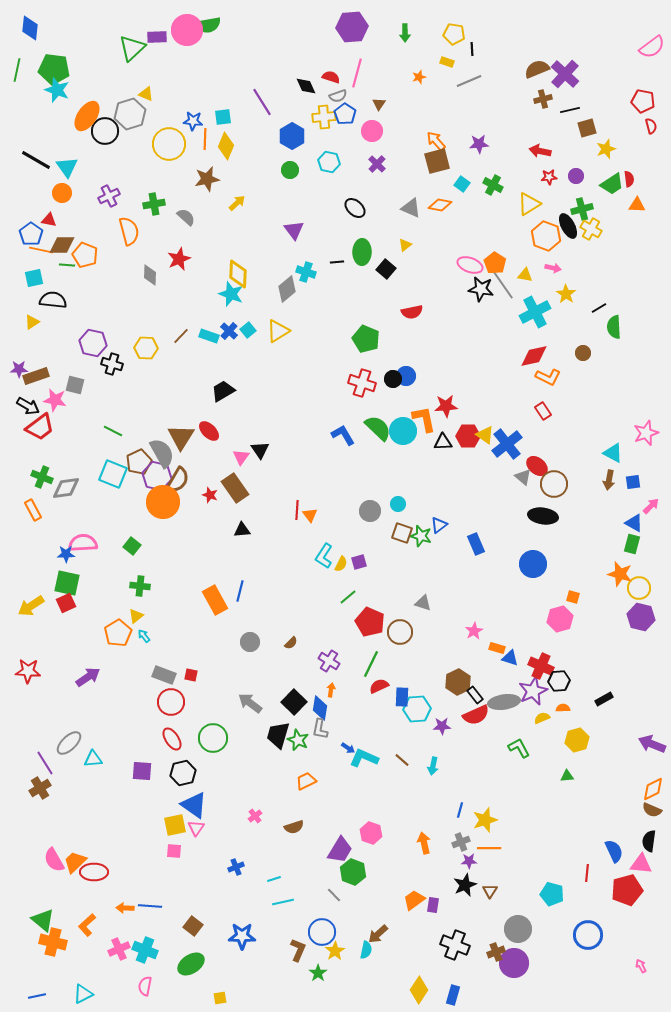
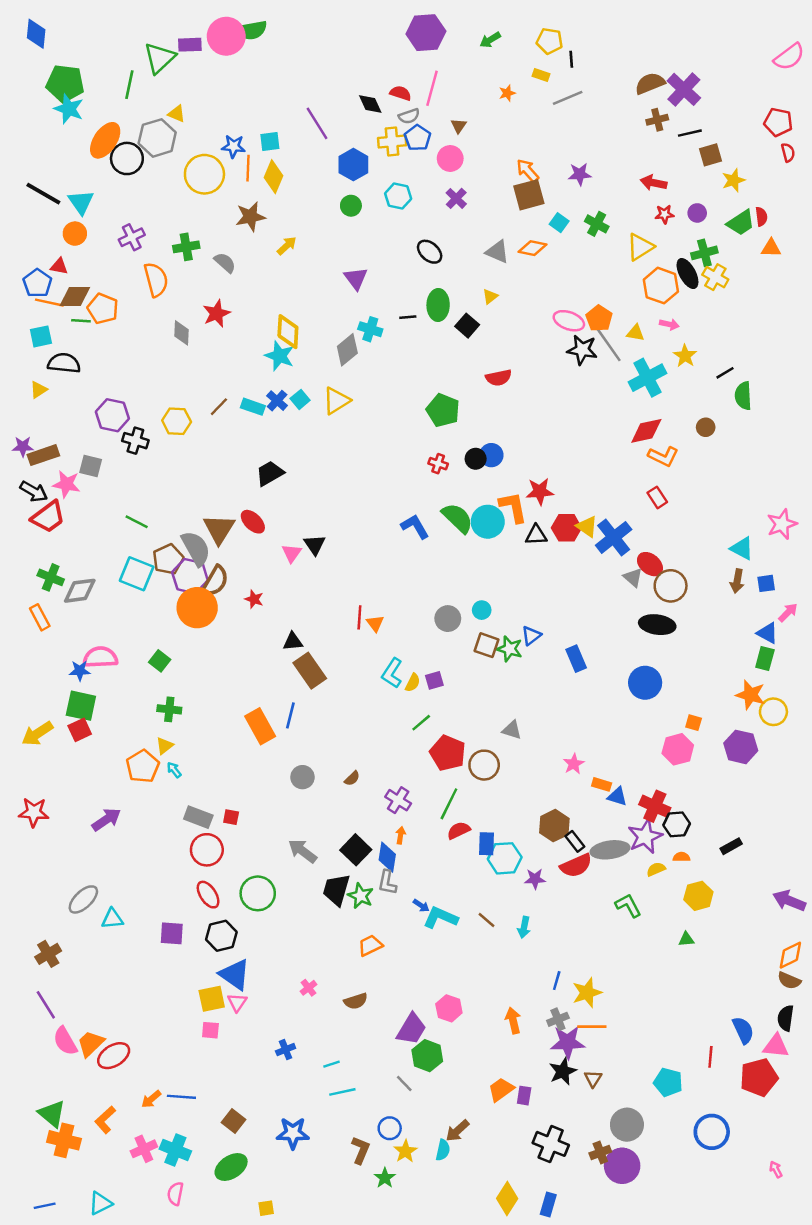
green arrow: (405, 33) -> (490, 40), turned 60
green line: (17, 70) -> (129, 85), moved
red cross: (362, 383) -> (438, 464), size x0.6
brown rectangle: (235, 488) -> (310, 671), moved
purple hexagon: (641, 617) -> (741, 747), moved
purple line: (45, 763) -> (46, 1005), moved
purple star: (469, 861) -> (568, 1042), size x1.8
red ellipse: (94, 872) -> (114, 1056), turned -32
orange arrow: (125, 908) -> (151, 1099), turned -42
blue circle: (322, 932) -> (390, 1128), size x0.7

